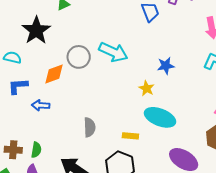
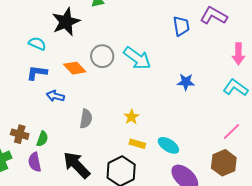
orange diamond: (54, 74) -> (75, 68), turned 55
yellow star: (147, 88) -> (131, 117), moved
cyan ellipse: (160, 117) -> (168, 145), moved, size x0.7
gray semicircle: (90, 127) -> (86, 119), moved

